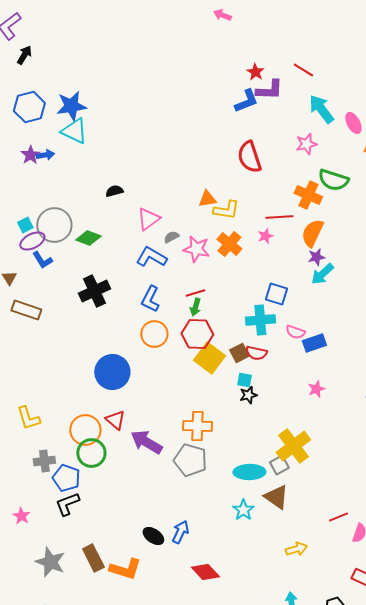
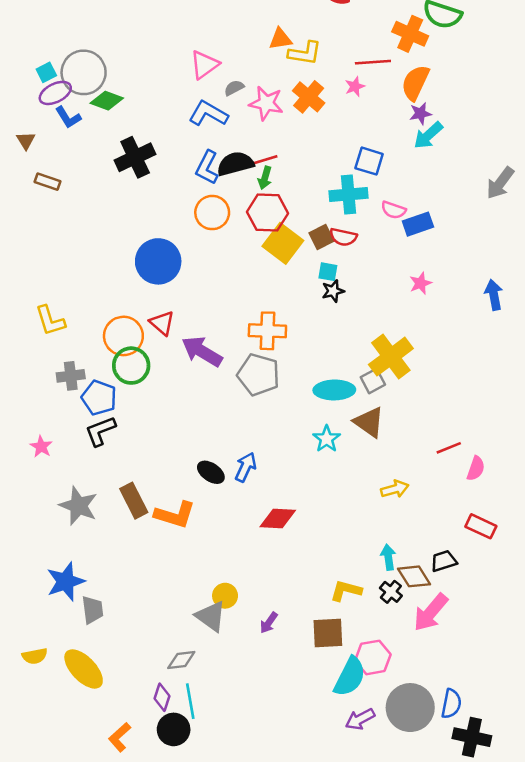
black semicircle: (114, 191) -> (235, 164), moved, size x1.6
green diamond: (88, 238) -> (107, 101), moved
brown rectangle: (26, 310) -> (48, 182), size x0.7
red diamond: (205, 572) -> (278, 519), turned -44

